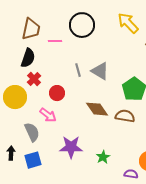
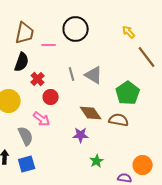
yellow arrow: (128, 23) -> (129, 32), moved, size x0.6
red cross: (34, 79) -> (38, 79), moved
purple star: (71, 147) -> (81, 135), moved, size x0.7

